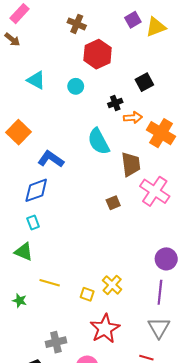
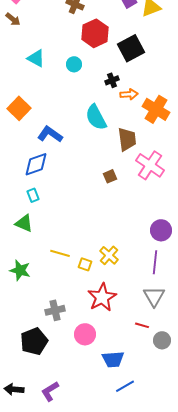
black square: (144, 82) -> (131, 48), moved, size x1.5
yellow line: (50, 283) -> (60, 253), moved
green star: (20, 301) -> (20, 270), size x1.5

